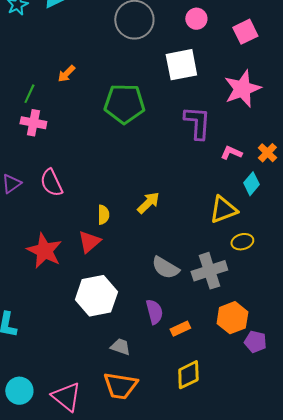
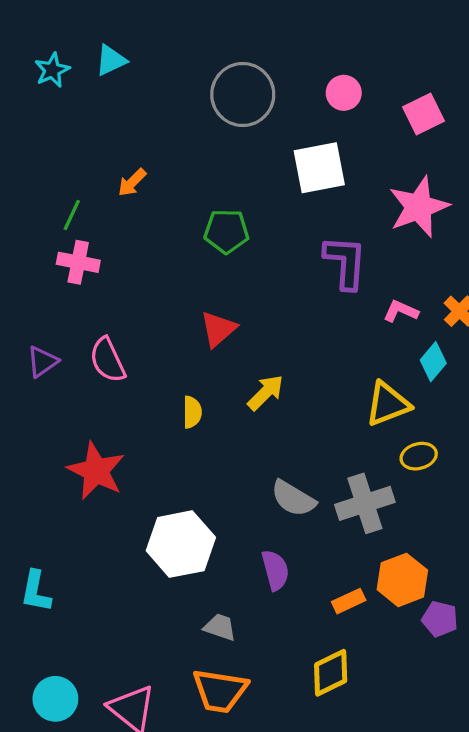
green pentagon: (124, 104) -> (226, 231), size x0.7
red triangle: (89, 242) -> (218, 329), moved
orange rectangle: (180, 329) -> (349, 601), moved

